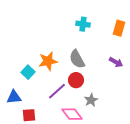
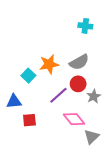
gray semicircle: (77, 59) -> (79, 62), turned -90
gray star: (91, 100) -> (94, 96), moved

